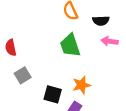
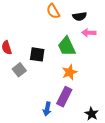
green trapezoid: (70, 45) -> (67, 46), moved
black square: (53, 94) -> (37, 54), moved

